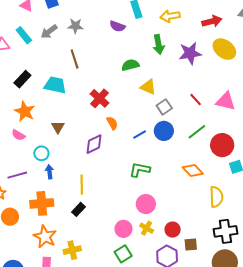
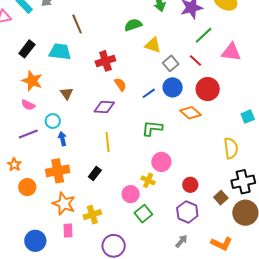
red cross: (100, 98) -> (105, 61), turned 36
red line: (196, 100) -> (196, 61), moved
green line: (197, 132) -> (204, 35), moved
purple diamond: (94, 144) -> (104, 107), turned 35
red circle: (222, 145) -> (208, 89), moved
orange diamond: (193, 171) -> (191, 113), moved
purple line: (17, 175) -> (28, 134), moved
yellow line: (82, 185) -> (108, 142), moved
yellow cross: (147, 228) -> (148, 180), moved
pink circle: (123, 229) -> (131, 194), moved
brown square: (191, 245) -> (221, 198), moved, turned -32

